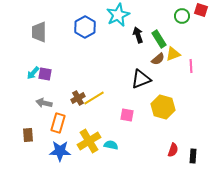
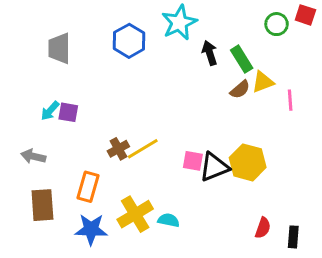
black triangle: (141, 79) -> (214, 167), moved
gray arrow: (44, 103) -> (33, 156), moved
pink square: (127, 115) -> (193, 161), moved
brown rectangle: (28, 135) -> (42, 205), size x1.5

